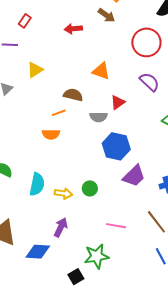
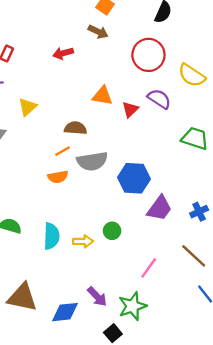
red triangle: (118, 102) -> (130, 109), moved
gray semicircle: (98, 117) -> (92, 161), moved, size x1.5
pink line: (116, 226) -> (149, 268), turned -54
purple arrow: (61, 227) -> (97, 297), moved, turned 120

